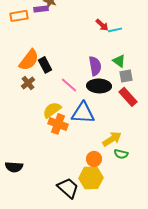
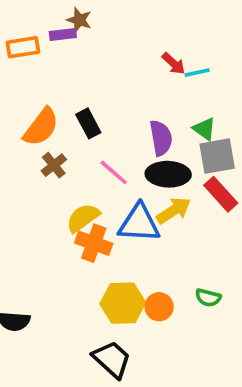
black rectangle: (45, 65) -> (88, 123), moved
gray square: (126, 76) -> (217, 156), size x1.5
brown cross: (28, 83) -> (54, 165), moved
yellow arrow: (112, 139) -> (174, 211), moved
yellow hexagon: (91, 178) -> (123, 303), moved

